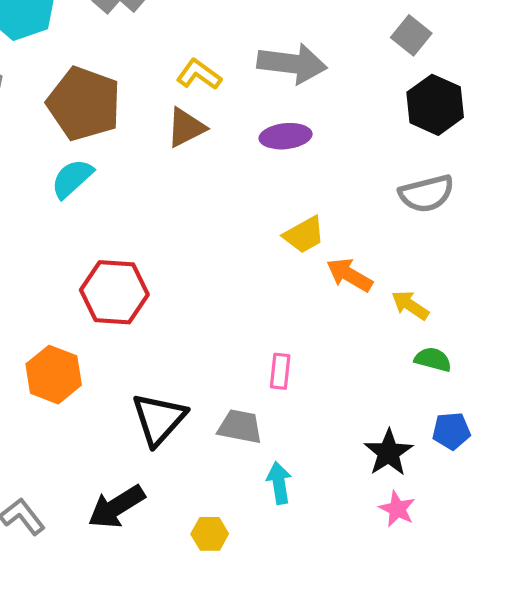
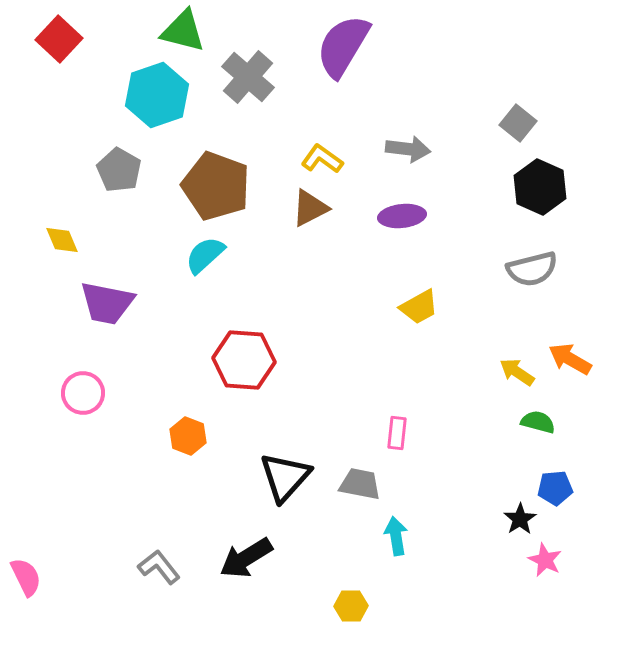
gray arrow: (292, 64) -> (408, 149), size x0.7
orange arrow: (349, 275) -> (570, 359), moved
orange hexagon: (54, 375) -> (188, 436), size x0.7
black star: (389, 453) -> (520, 519), moved, size x0.7
pink star: (397, 509) -> (545, 560), moved
yellow hexagon: (210, 534) -> (351, 606), moved

